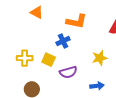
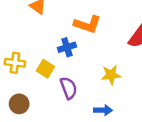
purple semicircle: (68, 72) -> (69, 88), turned -102

